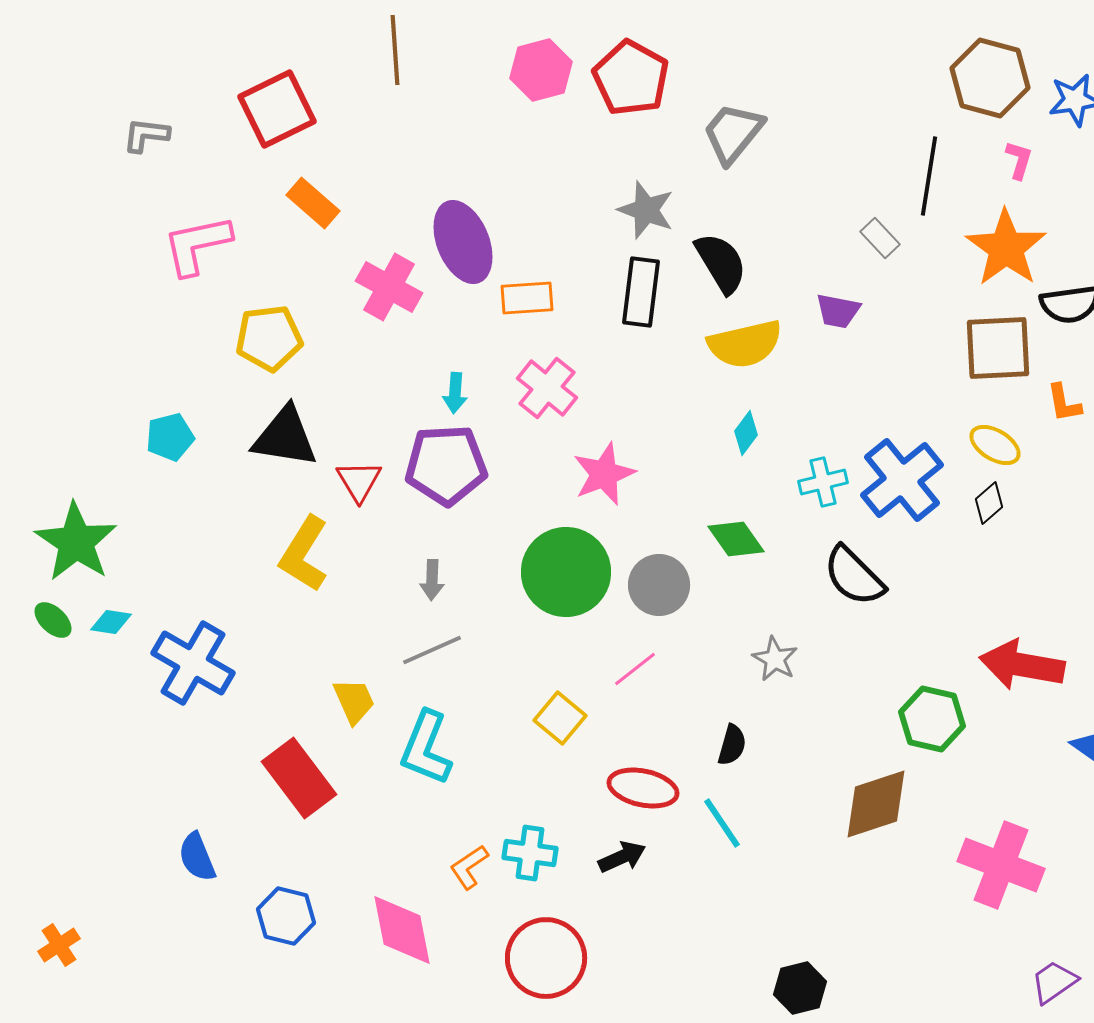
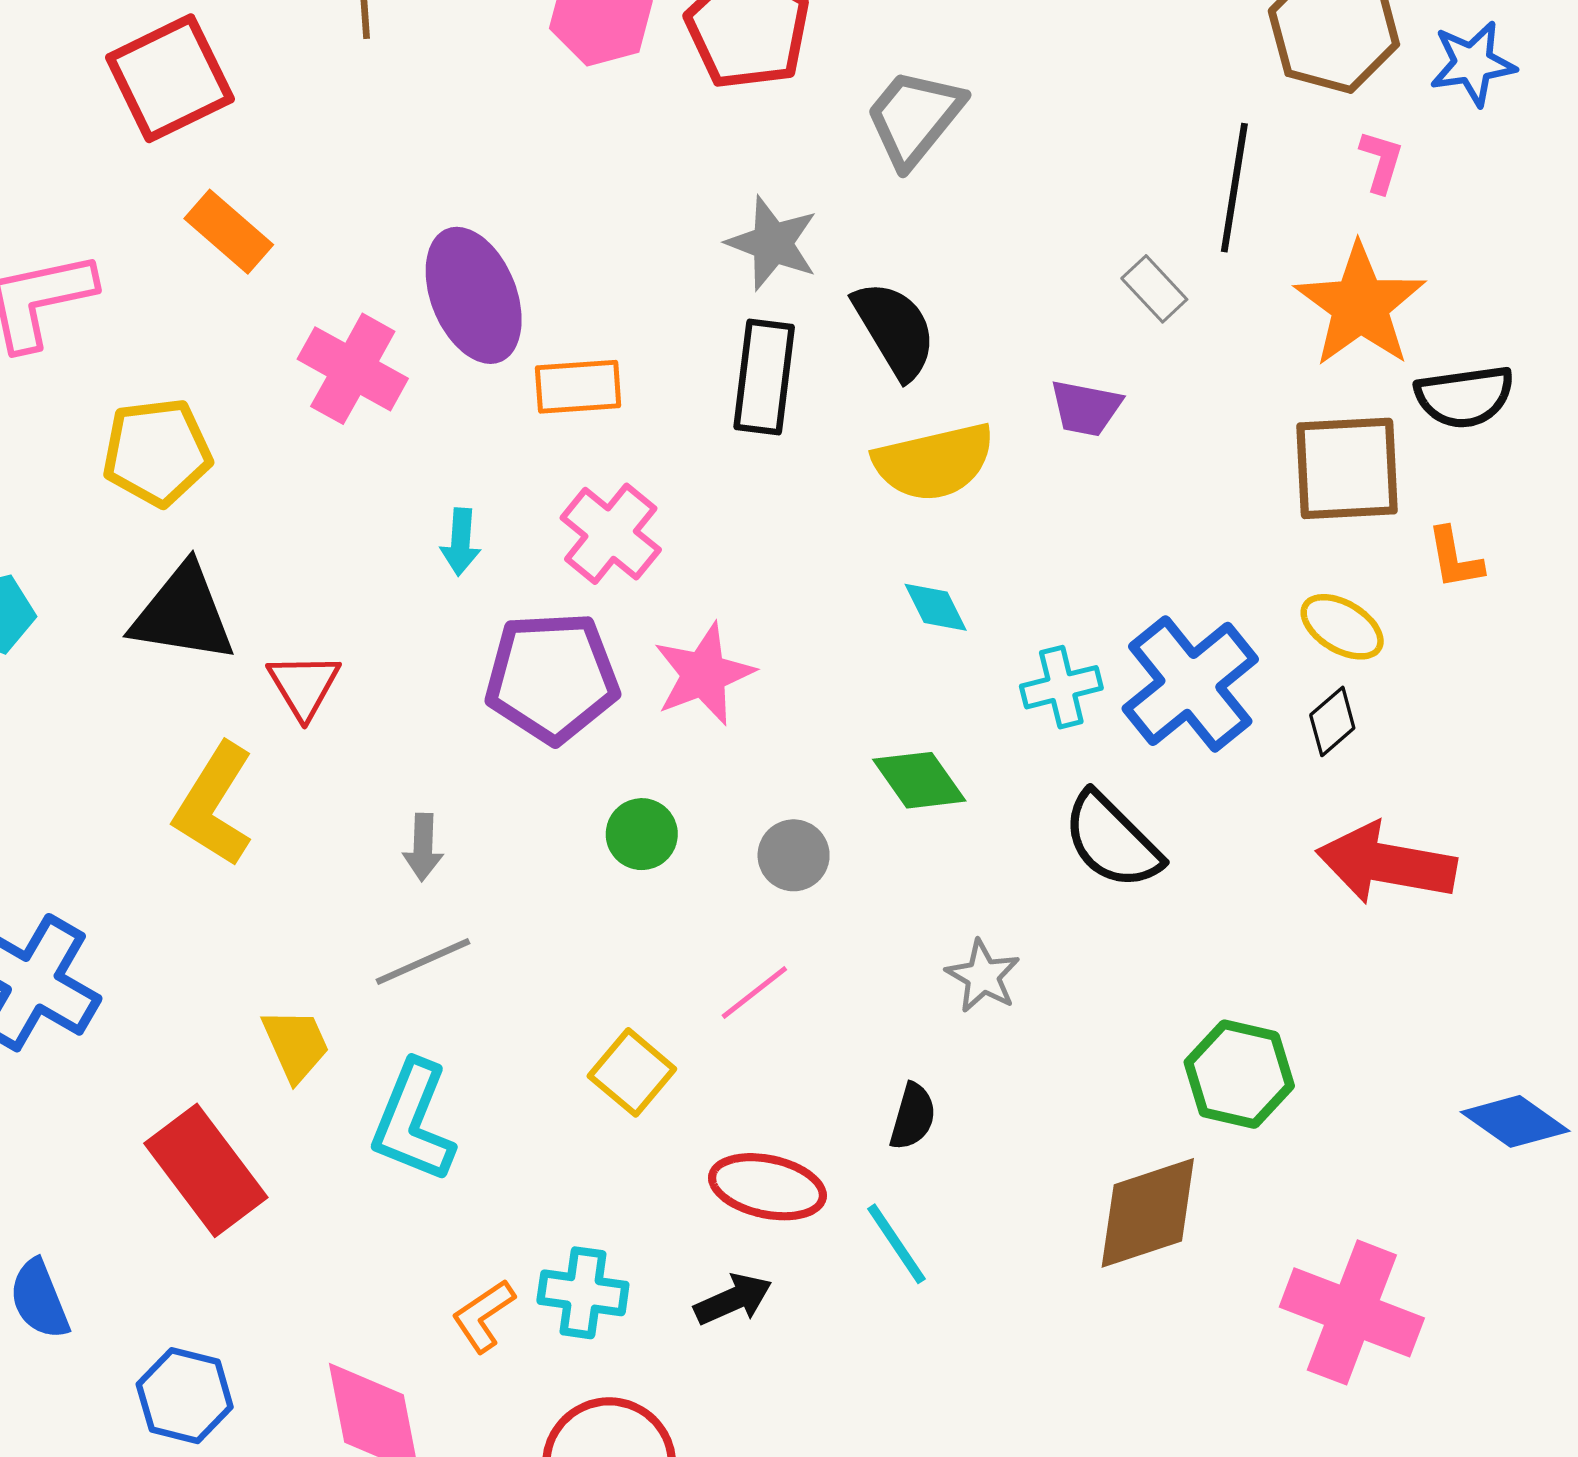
cyan diamond: (746, 433) -> (936, 607), turned -63
purple pentagon: (446, 465) -> (552, 677), moved
green circle: (566, 572) -> (642, 834), size x0.5
gray circle: (659, 585) -> (794, 855), size x0.7
red arrow: (1022, 665) -> (1386, 863), moved

